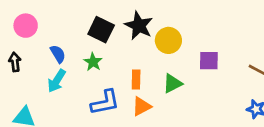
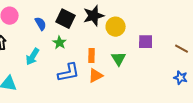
black star: (139, 26) -> (94, 16), turned 30
blue semicircle: (58, 54) -> (41, 24), moved
green triangle: (172, 84) -> (119, 59), turned -35

